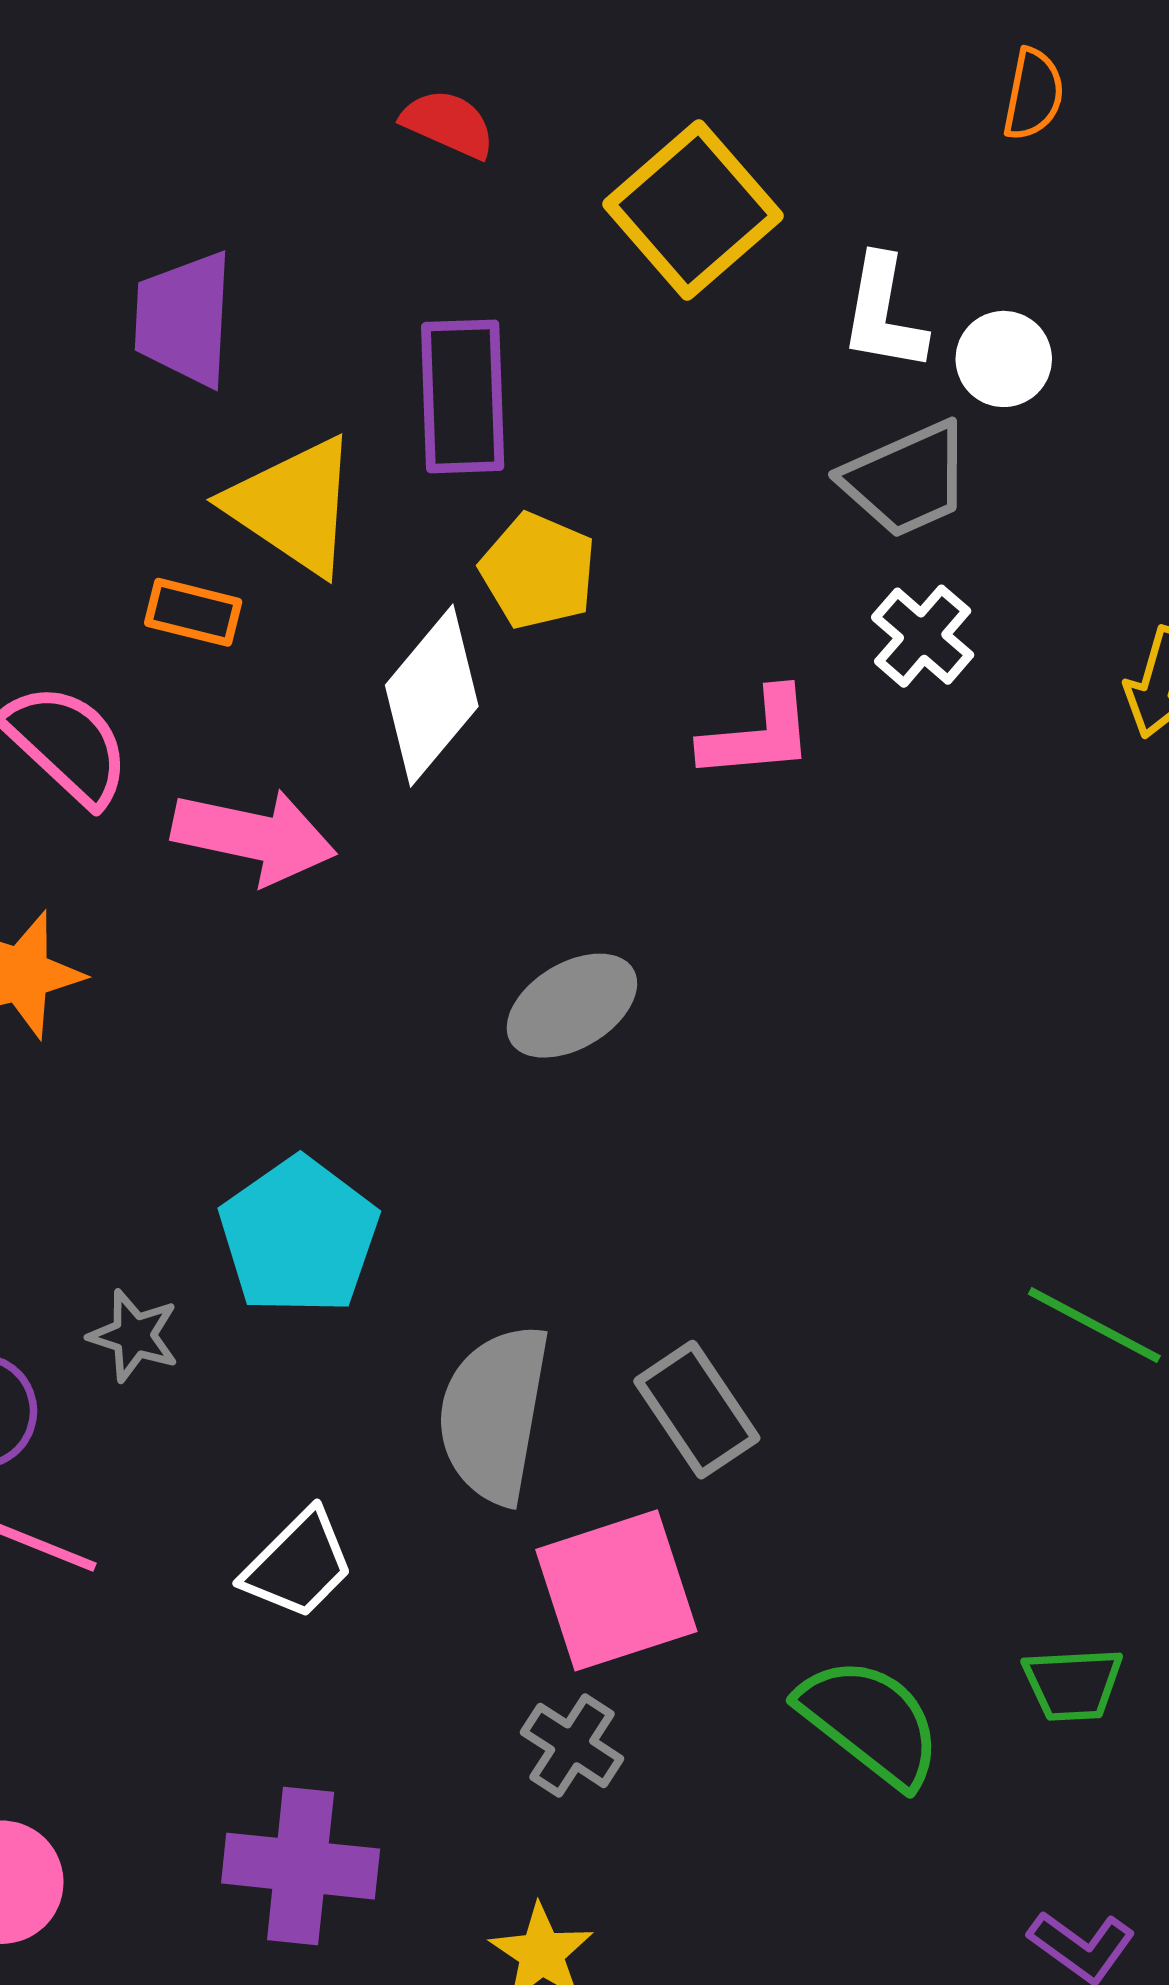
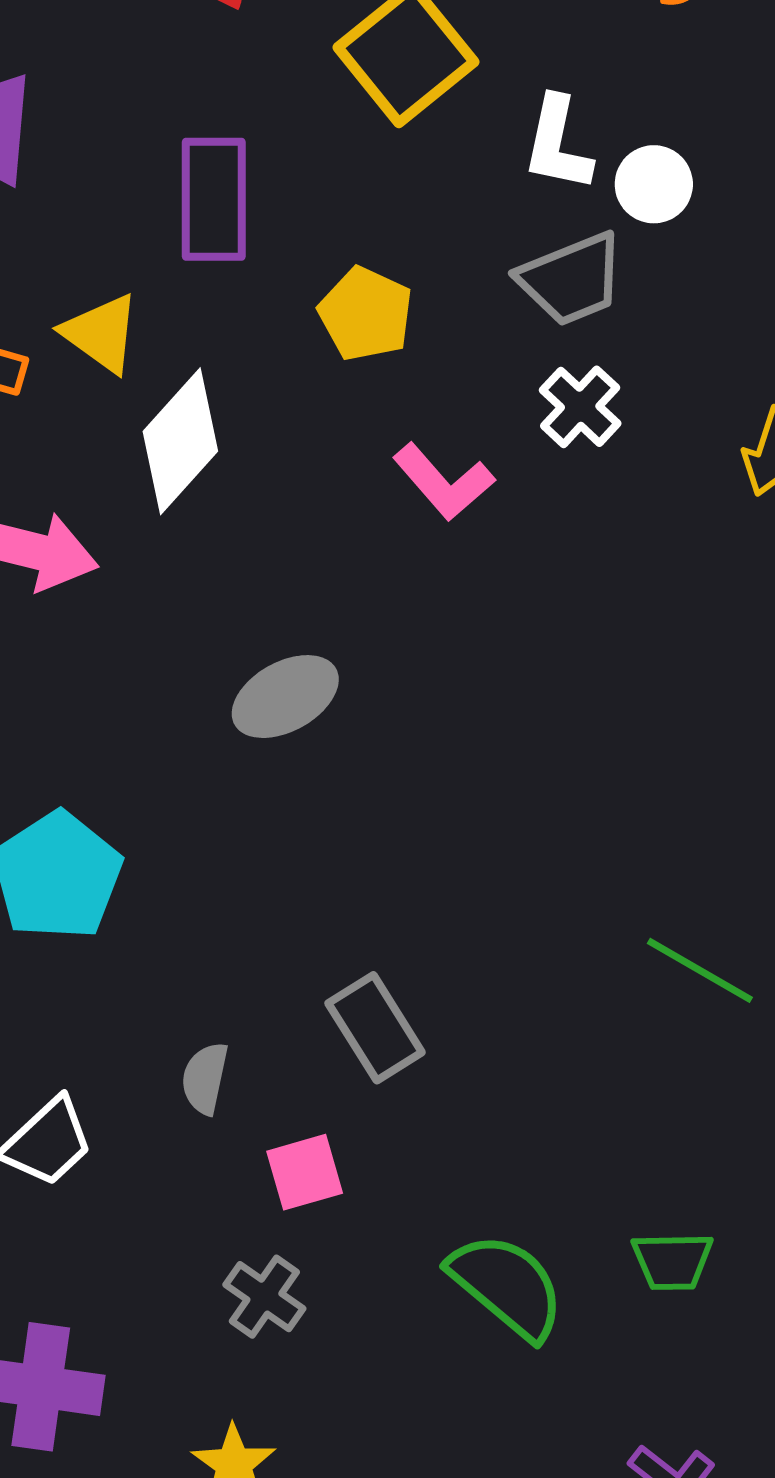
yellow triangle: (293, 506) -> (101, 333), moved, size x0.7
yellow pentagon: (538, 571) -> (366, 314), moved
pink L-shape: (758, 735) -> (444, 482), turned 52
gray semicircle: (494, 1414) -> (205, 1078), moved, size x0.5
pink square: (616, 1590) -> (305, 1172), size x0.6

